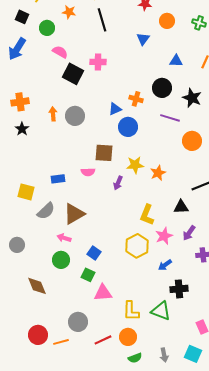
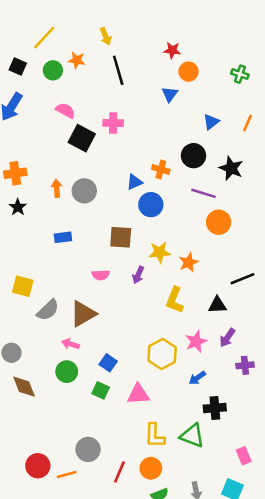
orange circle: (167, 21) -> (188, 72), moved
green circle: (47, 28) -> (53, 70), moved
blue triangle: (176, 61) -> (211, 122), turned -40
orange circle: (192, 141) -> (219, 222), moved
pink semicircle: (88, 172) -> (101, 275), moved
blue rectangle: (58, 179) -> (63, 237), moved
yellow L-shape: (147, 215) -> (175, 300), moved
brown diamond: (37, 286) -> (24, 387), moved
pink triangle: (103, 293) -> (138, 394), moved
red line: (103, 340) -> (119, 472), turned -42

